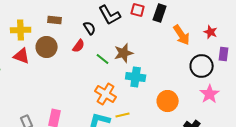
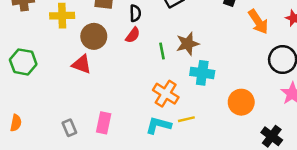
black semicircle: (90, 28) -> (135, 13), moved, turned 32
red triangle: (22, 56) -> (82, 64), moved
green line: (103, 59) -> (162, 51), turned 40

